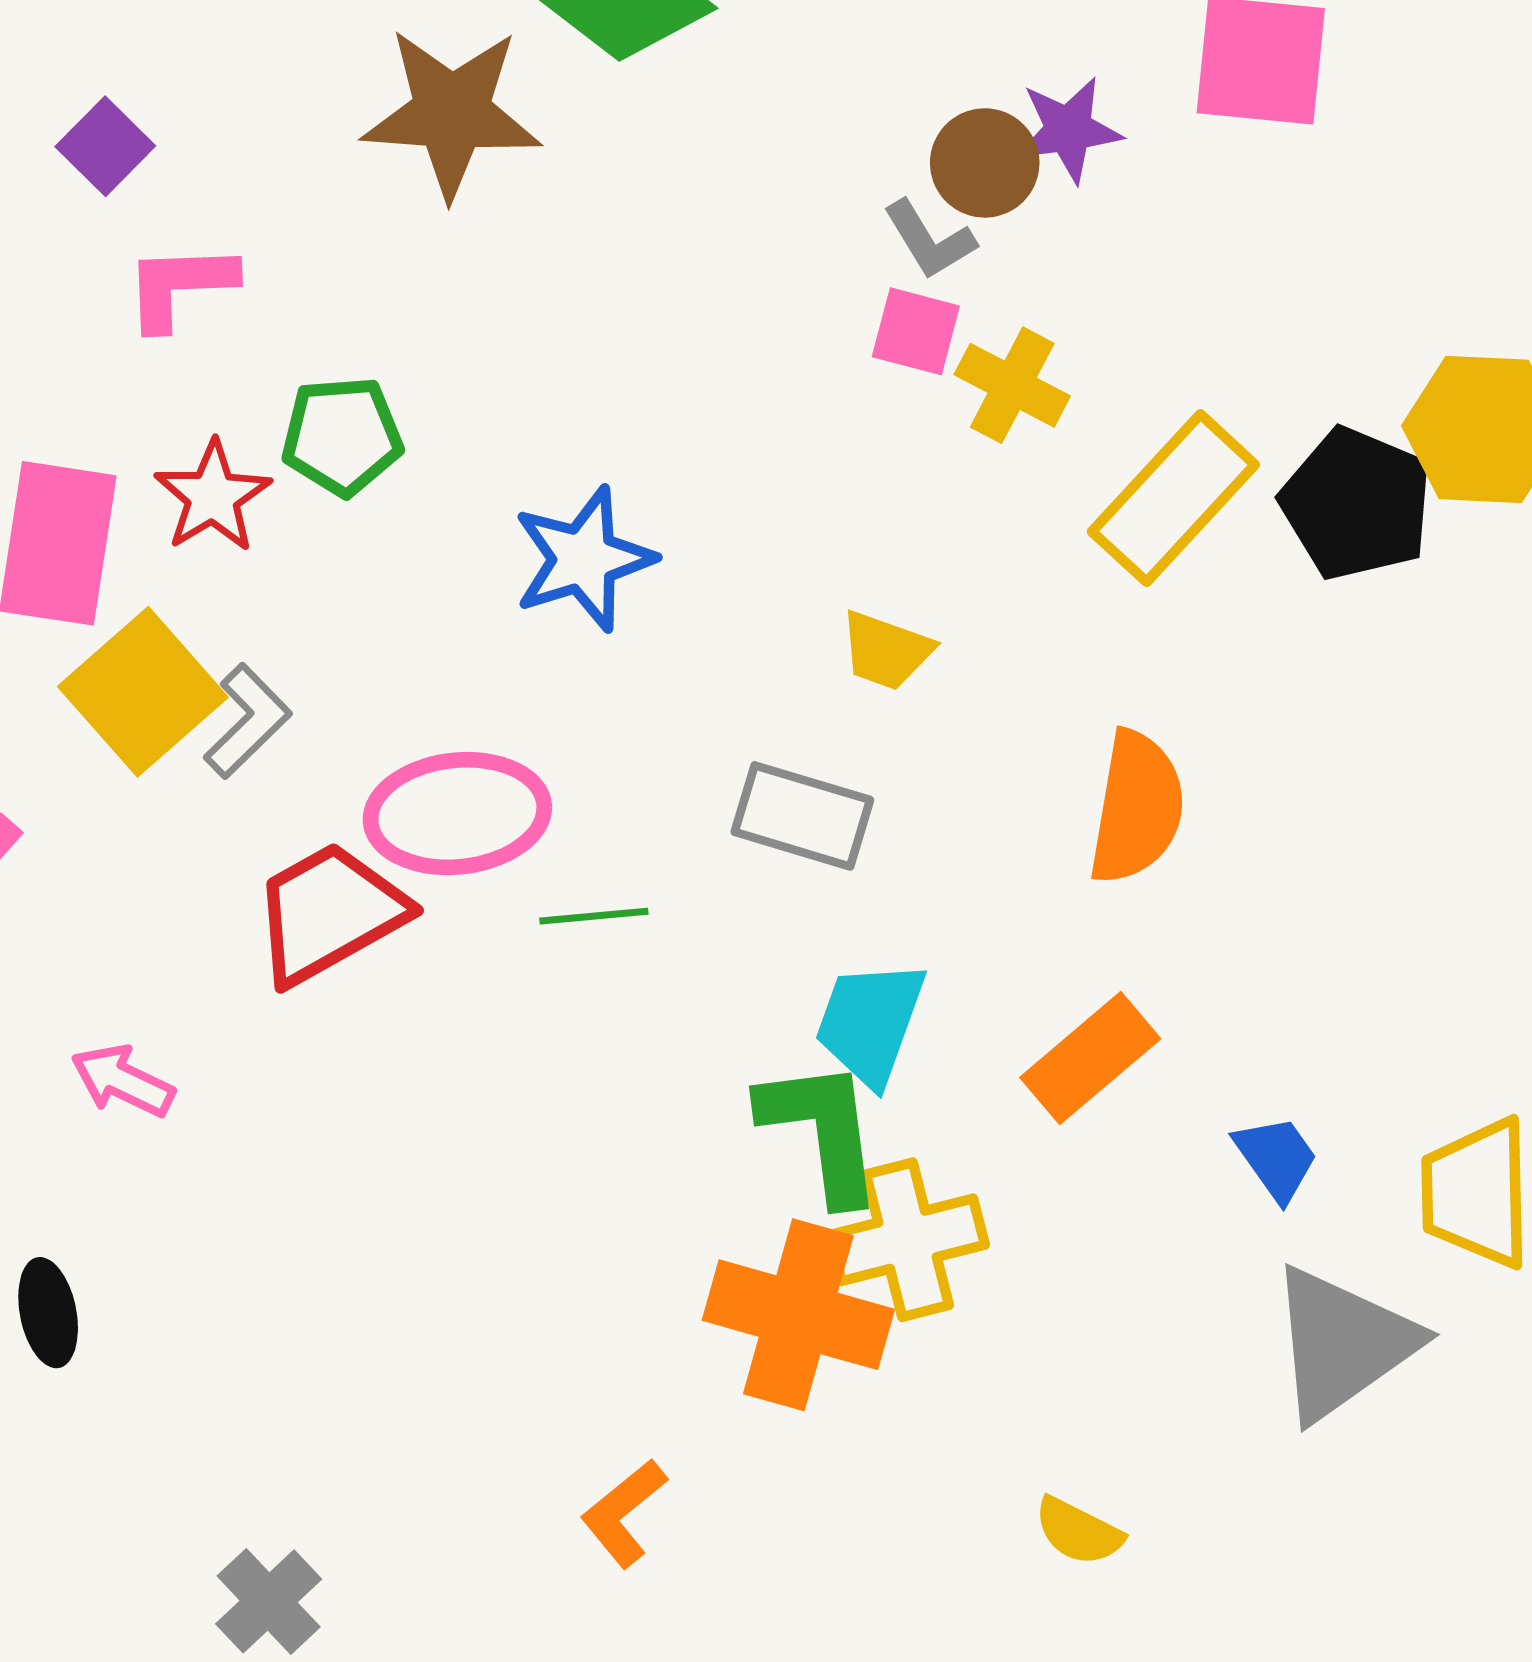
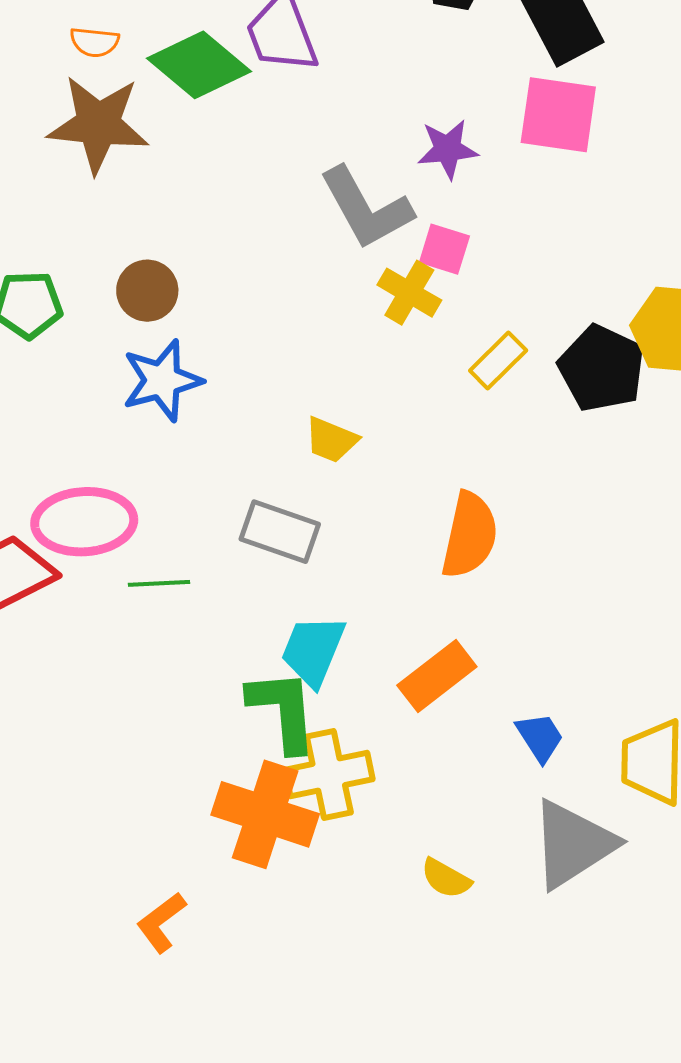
brown circle: (985, 163) -> (147, 291), moved
gray L-shape: (929, 240) -> (366, 208), size x1.8
pink square: (916, 331) -> (444, 249), moved
yellow rectangle: (1173, 498) -> (498, 361), size x0.6
yellow semicircle: (1078, 1531) -> (446, 878), moved

